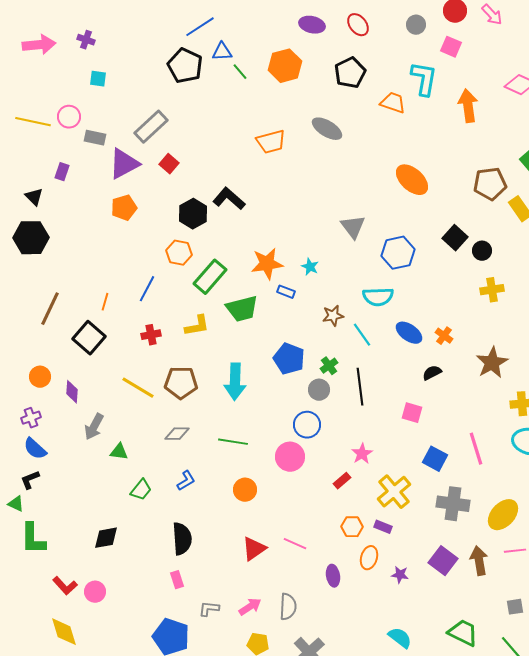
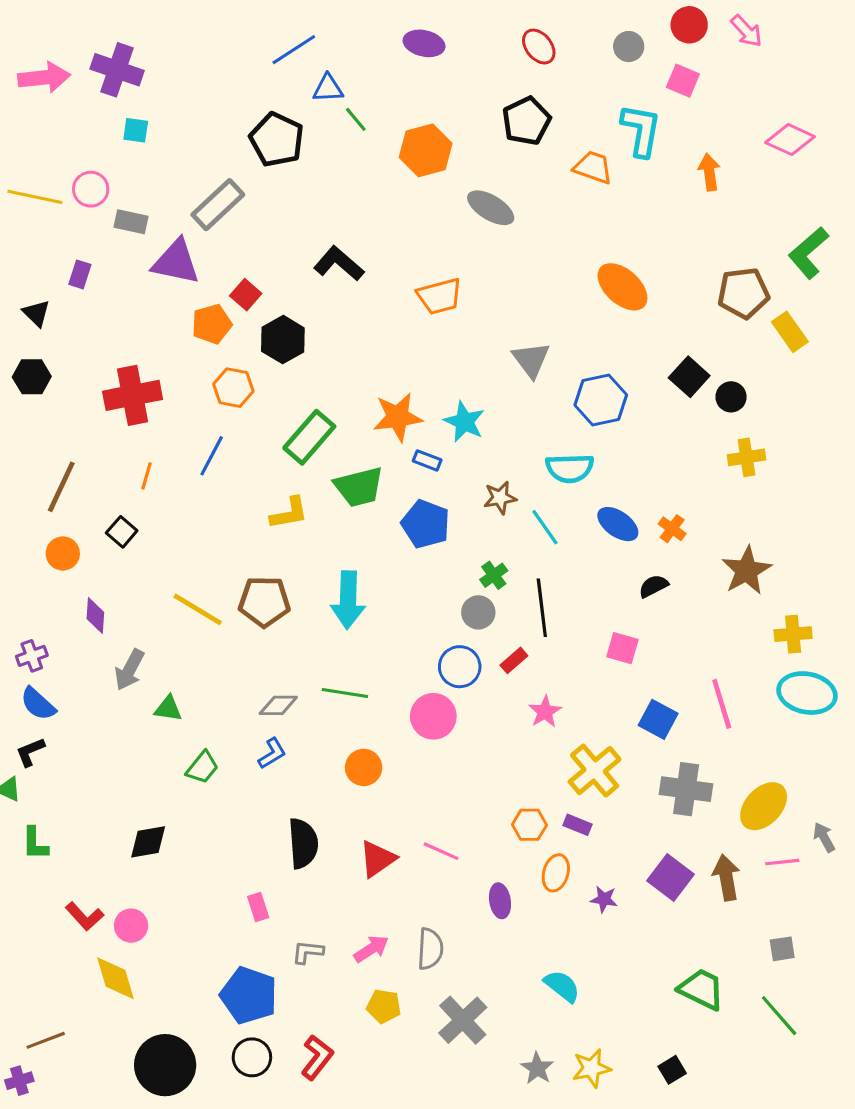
purple ellipse: (312, 25) -> (424, 43), moved
purple cross: (86, 40) -> (117, 70), size x1.8
black pentagon: (185, 66) -> (277, 140), moved
orange hexagon: (285, 66) -> (426, 150), moved
orange arrow: (468, 106) -> (709, 172), size x0.7
orange trapezoid: (271, 142) -> (440, 296), moved
purple triangle: (124, 164) -> (176, 262), turned 40
red square: (169, 164) -> (246, 295), moved
black L-shape: (229, 199) -> (339, 264), moved
orange pentagon: (124, 208) -> (212, 324), moved
black hexagon: (31, 238) -> (32, 377), size x0.7
orange hexagon: (179, 253) -> (233, 388), moved
cyan star: (310, 267) -> (464, 422), size x1.5
red cross: (151, 335) -> (133, 395), moved, size x1.8
black square: (89, 338) -> (122, 532), size x0.6
blue pentagon: (289, 359) -> (426, 524), moved
orange circle: (40, 377) -> (63, 553), moved
gray diamond: (177, 434) -> (278, 705), moved
red rectangle: (342, 481) -> (514, 660), moved
green L-shape: (33, 539) -> (35, 843), size x0.7
black semicircle: (182, 539) -> (303, 843), moved
yellow diamond: (64, 632) -> (115, 978), moved
cyan semicircle: (400, 638) -> (562, 986), moved

